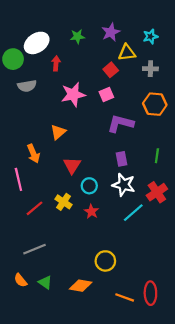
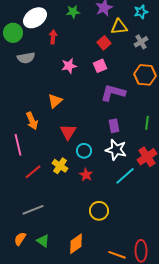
gray cross: (150, 69) -> (141, 42), turned -32
pink star: (73, 94) -> (69, 66), size x0.7
yellow circle: (105, 261) -> (99, 211), moved
orange semicircle: (21, 280) -> (20, 239), turned 72
orange diamond: (81, 286) -> (76, 244), turned -45

